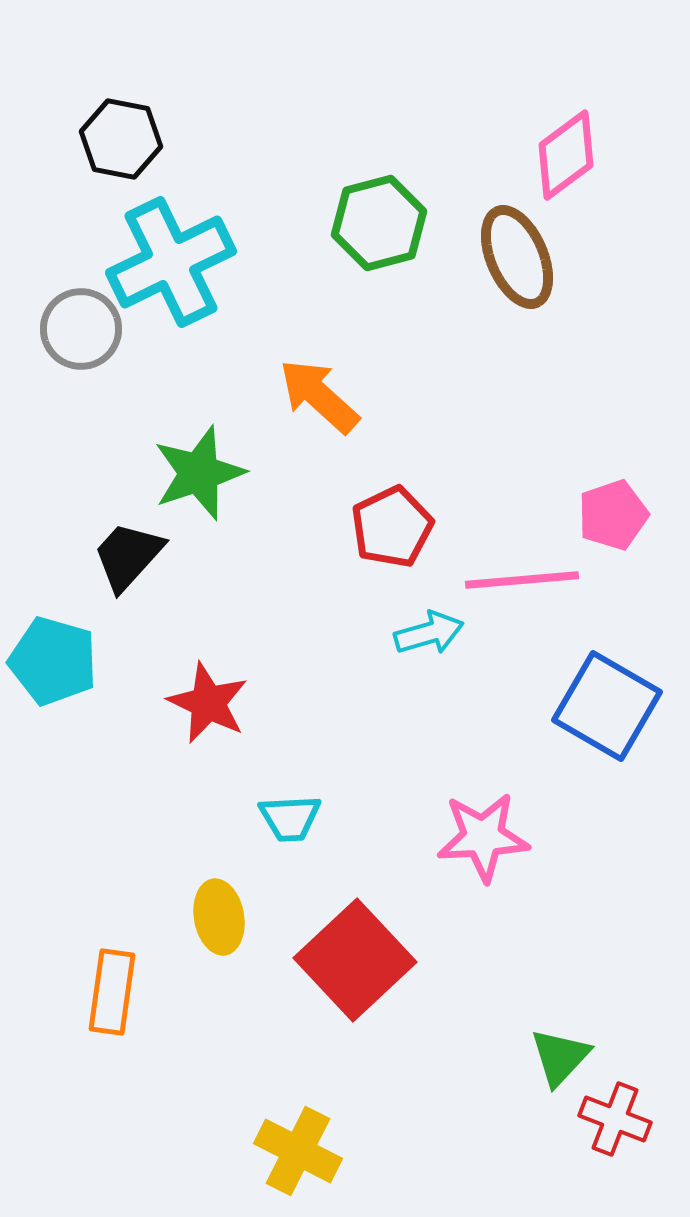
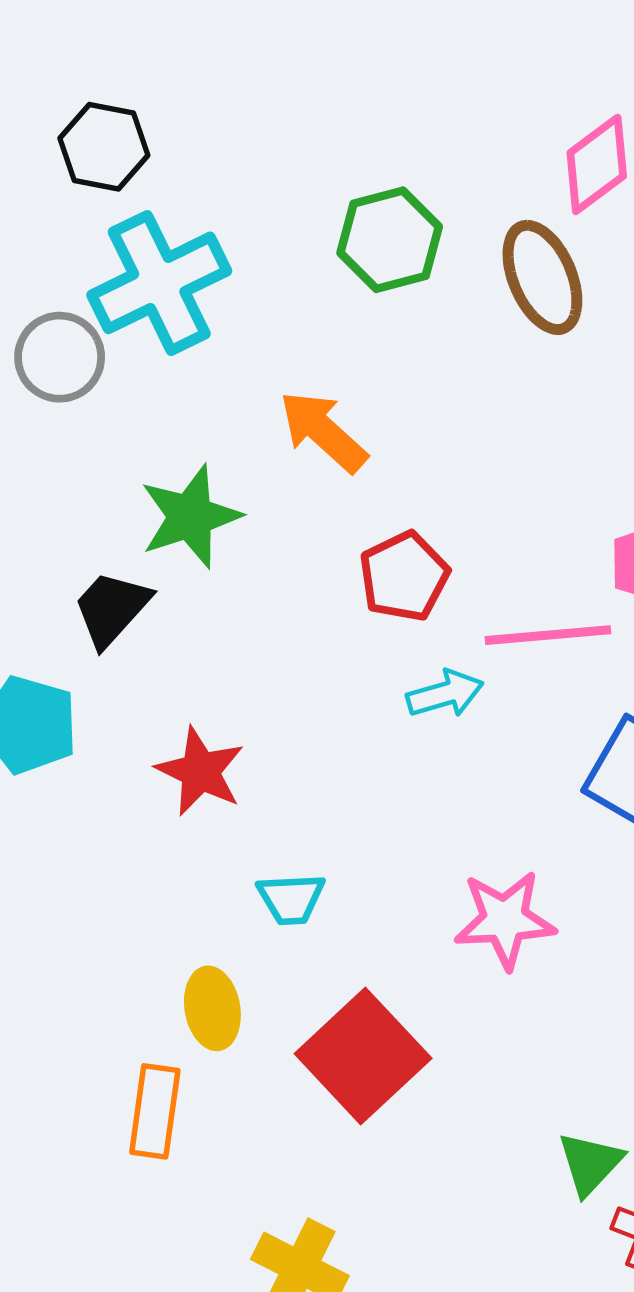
orange rectangle: (112, 992) -> (155, 1111), moved

